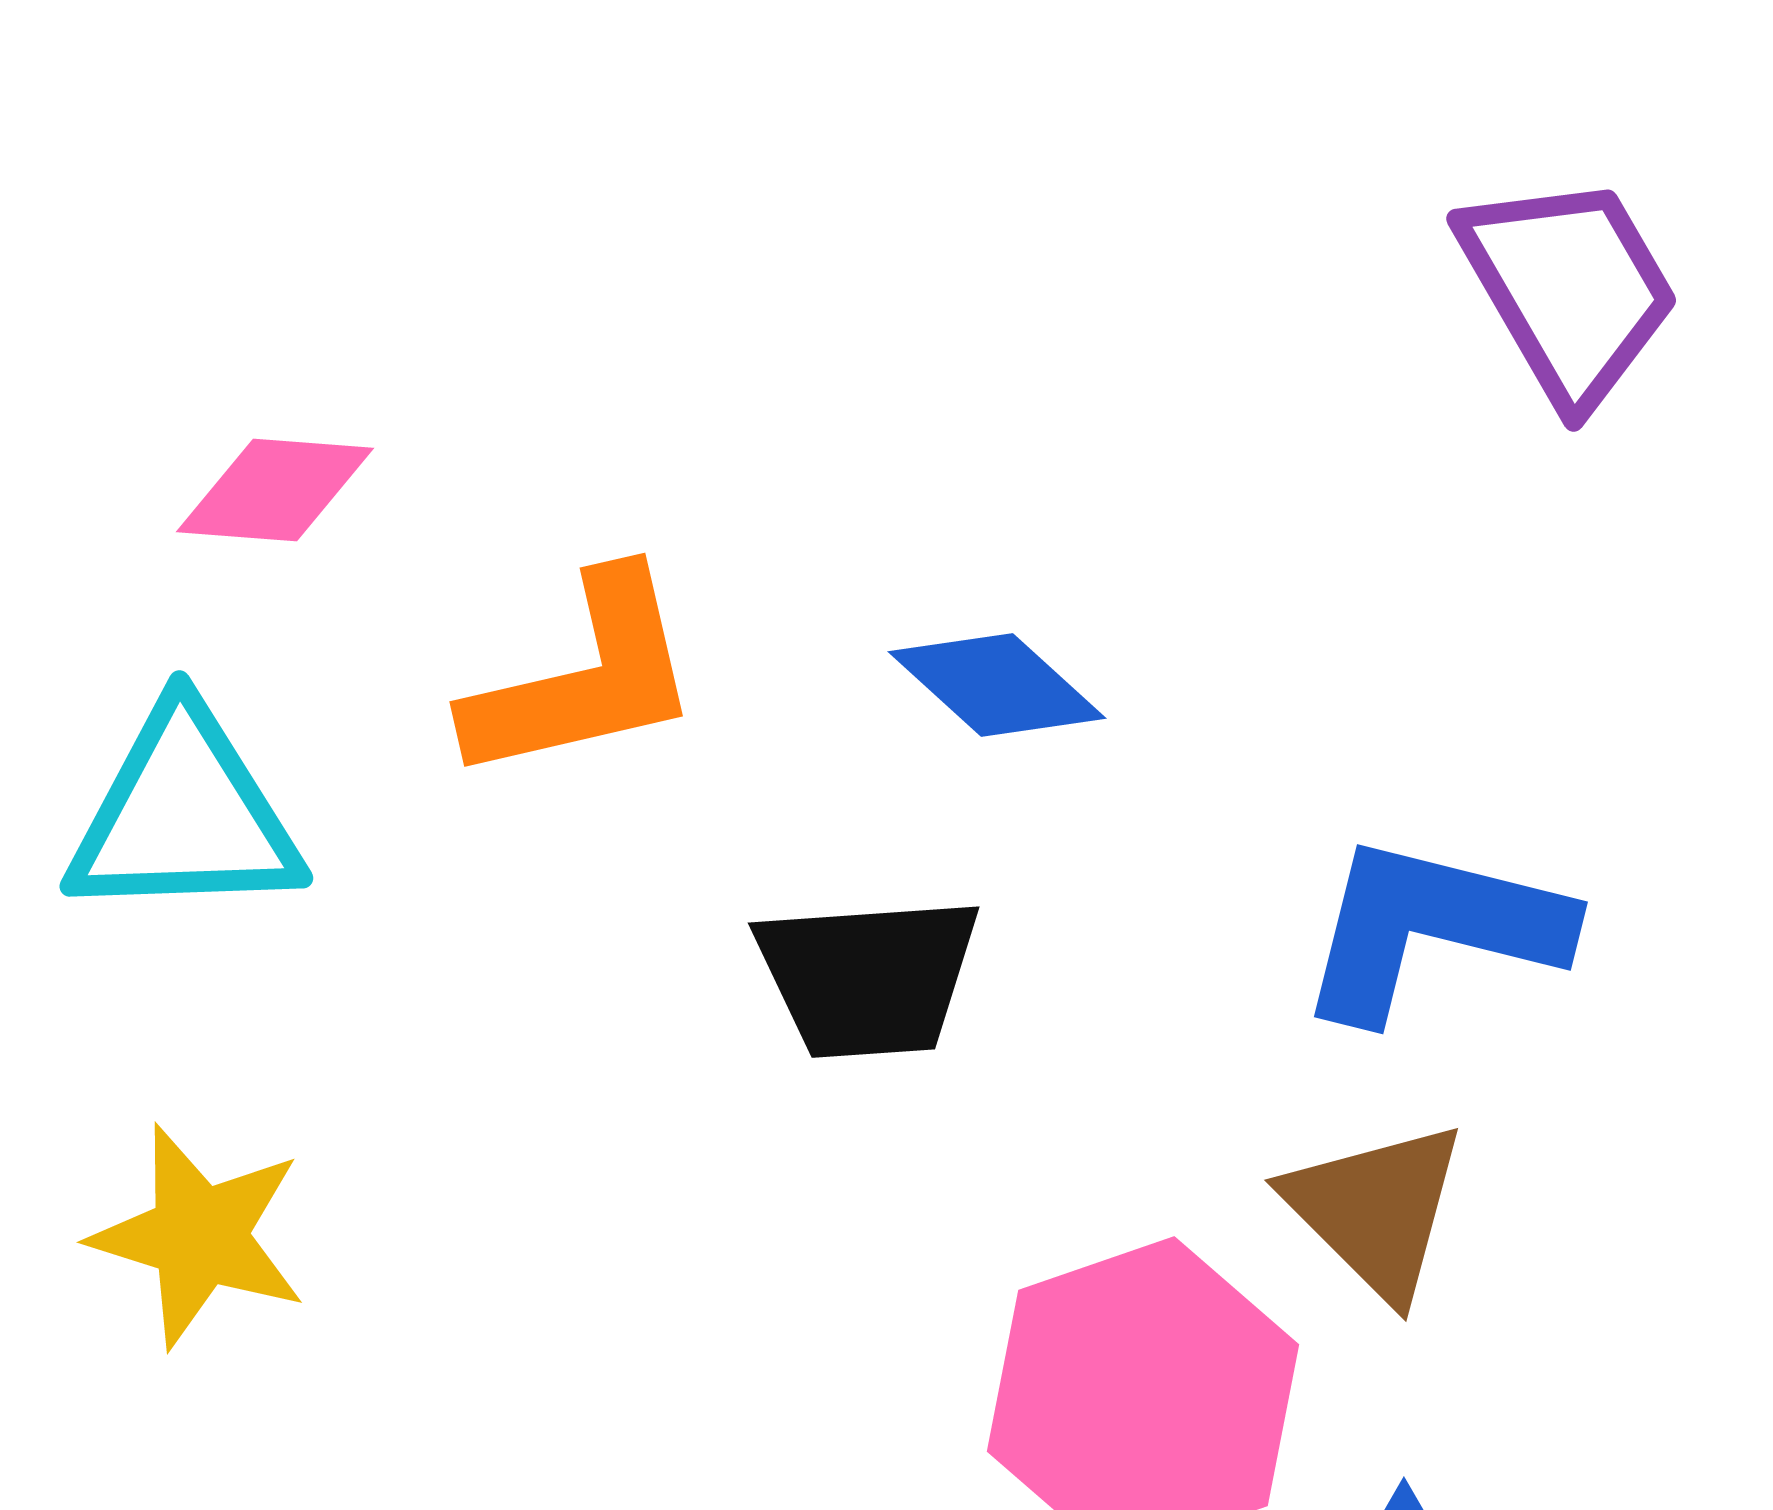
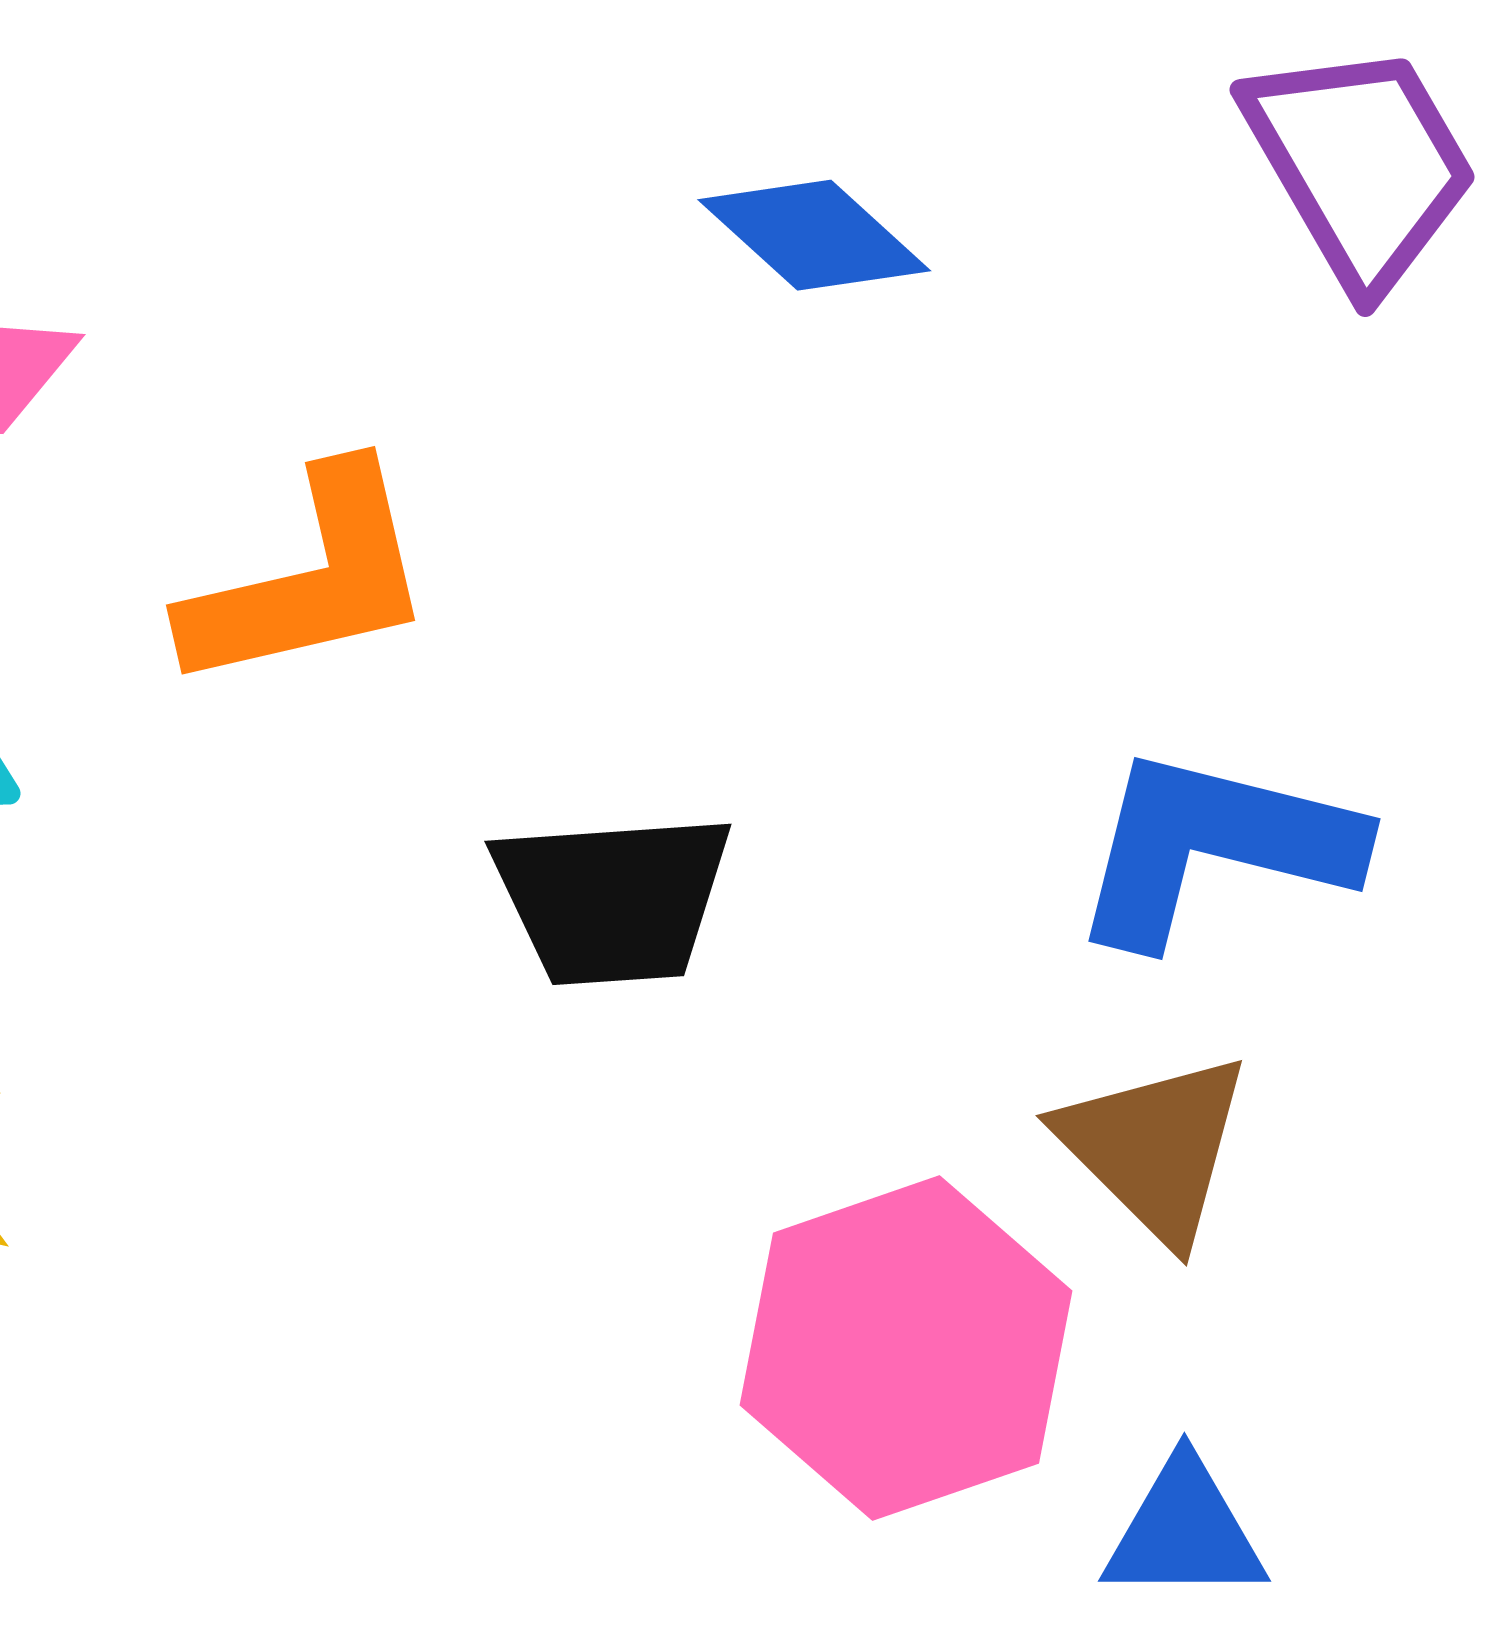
blue diamond: (997, 685) -> (814, 235), moved

